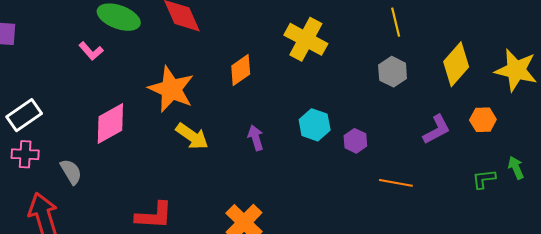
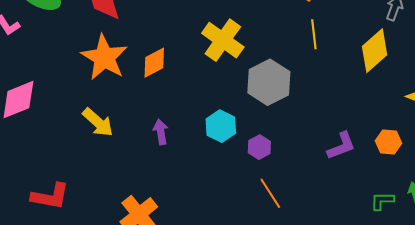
yellow diamond: (456, 64) -> (375, 51), moved
gray hexagon: (393, 72) -> (269, 82), moved, size x1.5
orange star: (171, 89) -> (104, 58), moved
orange line: (396, 183) -> (270, 193), moved, turned 40

